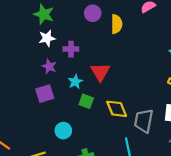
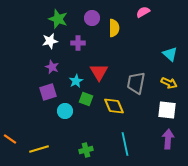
green star: (44, 14) -> (58, 19), moved
purple cross: (71, 49) -> (78, 43), moved
gray trapezoid: (144, 121) -> (136, 83), moved
cyan circle: (63, 131) -> (65, 111), moved

